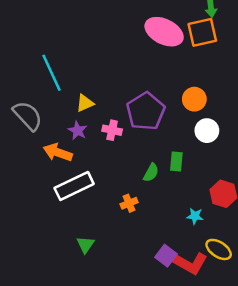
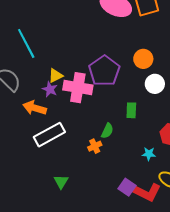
yellow triangle: (85, 103) -> (56, 76), moved
pink cross: (112, 130) -> (78, 88), size x1.8
green semicircle: (151, 173) -> (107, 131), moved

